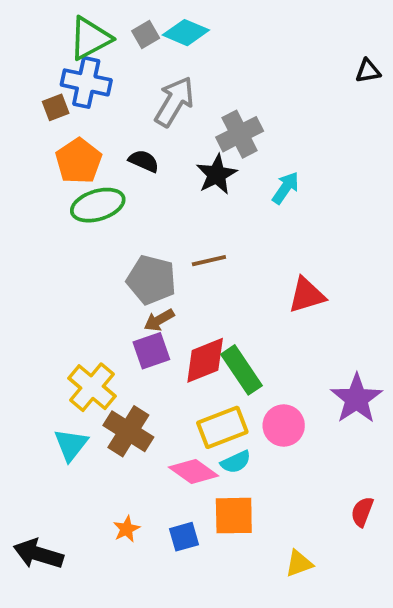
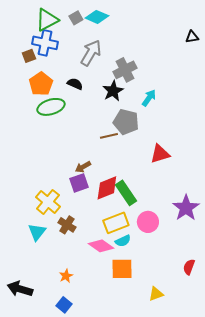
gray pentagon: (151, 280) -> (126, 122), moved
brown cross: (128, 431) -> (67, 225), size x0.7
blue square: (184, 537) -> (64, 305), moved, turned -35

